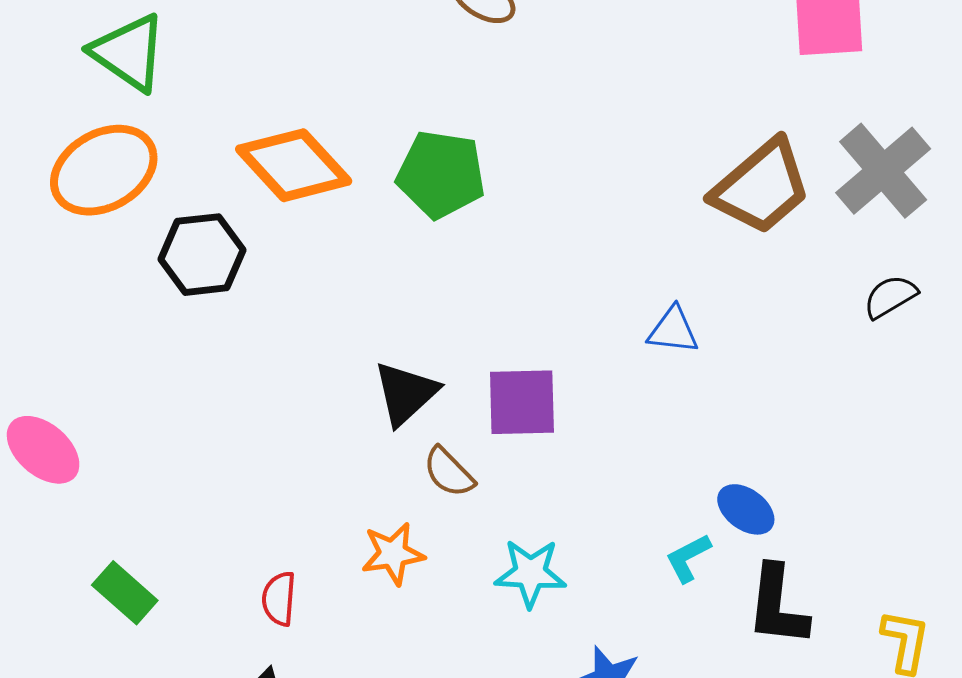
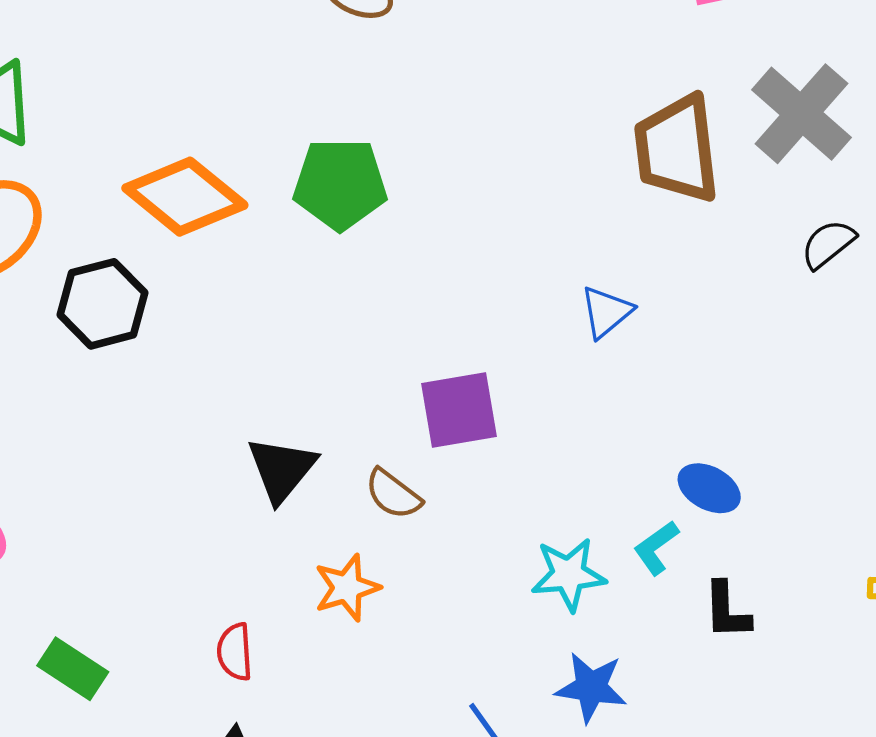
brown trapezoid: (761, 187) -> (677, 149), turned 132
blue triangle: (673, 330) -> (606, 312), turned -38
black triangle: (406, 393) -> (282, 469), moved
cyan star: (530, 573) -> (569, 574), moved
black L-shape: (777, 606) -> (727, 611), moved, size x0.7

